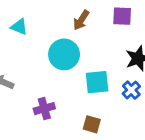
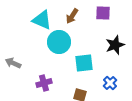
cyan triangle: (19, 27) -> (42, 20), moved, size x1.5
blue cross: (131, 90) -> (110, 83), moved

